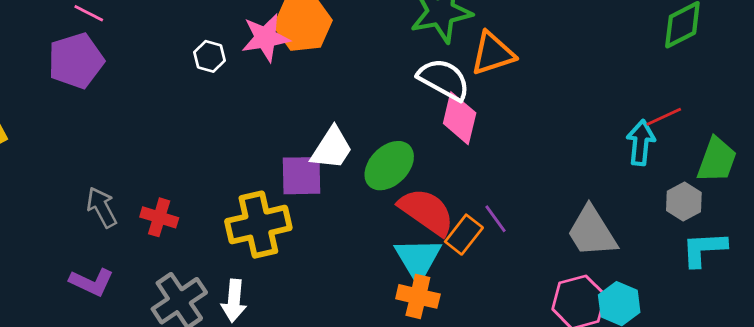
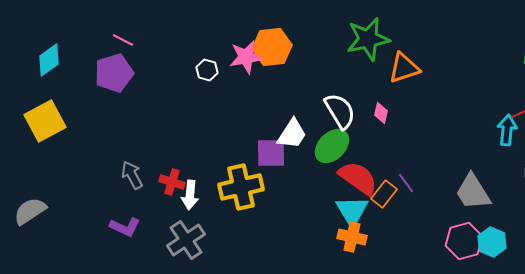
white semicircle: (444, 79) -> (340, 111), moved, turned 30
pink diamond: (460, 118) -> (381, 113), size x0.6
white arrow: (234, 301) -> (190, 195), moved

